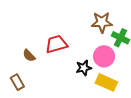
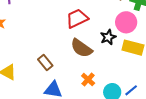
brown semicircle: (29, 56) -> (81, 48), moved, size x1.6

